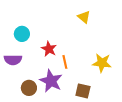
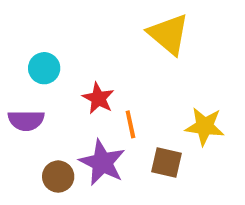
yellow triangle: (84, 17) -> (168, 34), size x1.6
brown square: (83, 91) -> (166, 162), moved

